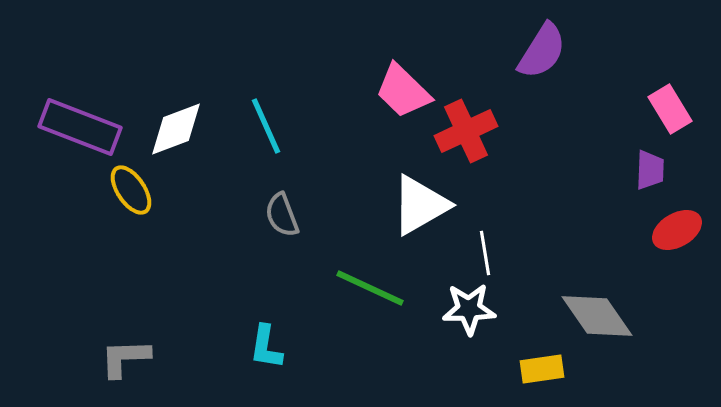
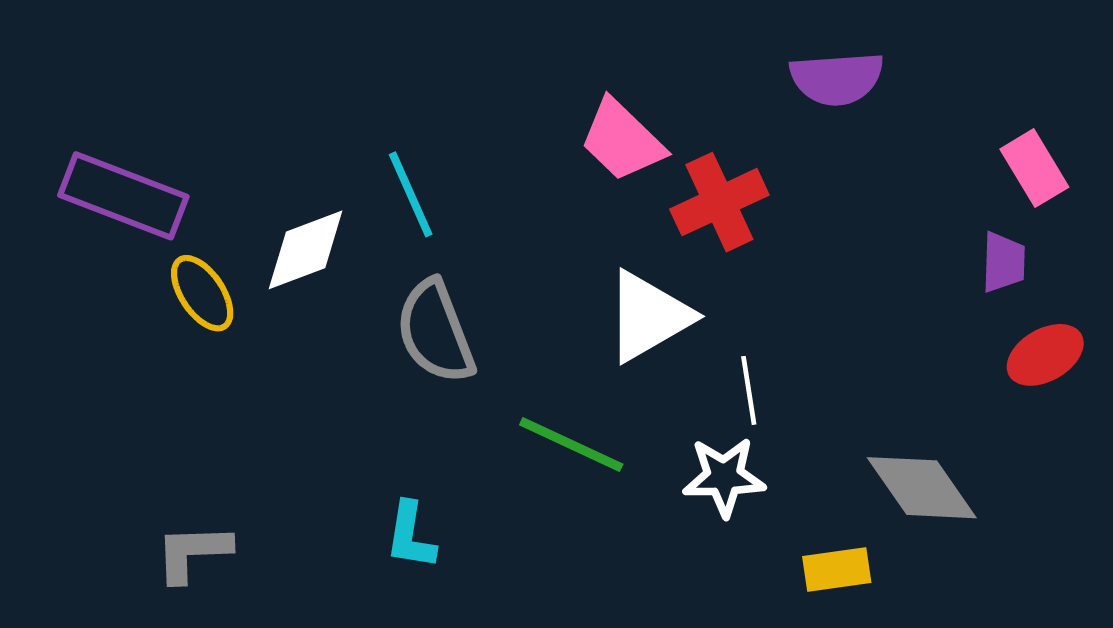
purple semicircle: (542, 51) -> (837, 79), turned 54
white diamond: (176, 129) -> (306, 250), moved
gray semicircle: (282, 215) -> (435, 332), size x1.5

